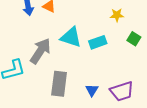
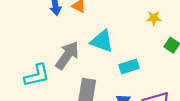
cyan rectangle: (98, 42) -> (129, 67), moved

